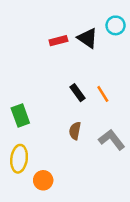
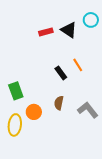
orange line: (103, 94) -> (78, 65), moved
orange circle: (43, 180) -> (34, 112), moved

